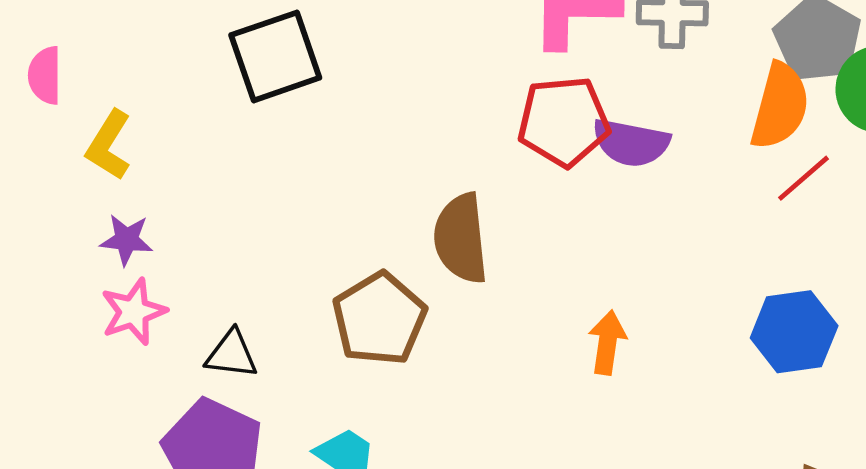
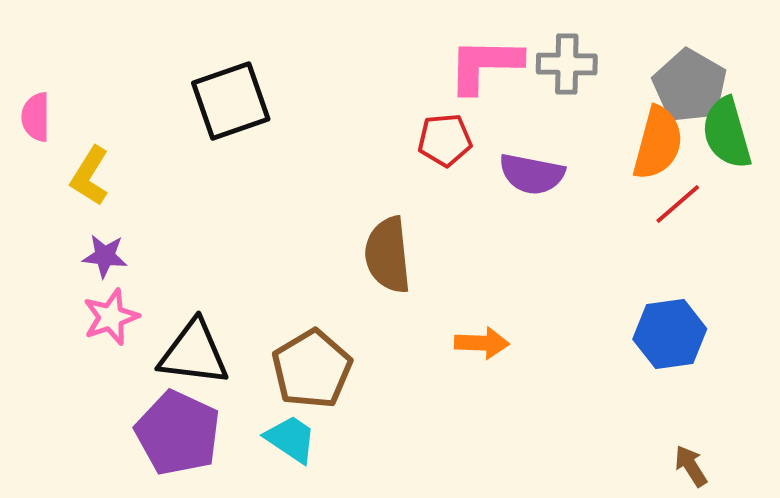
red pentagon: (564, 121) -> (445, 140), moved, size x0.7
brown pentagon: (379, 319) -> (312, 369), moved
orange arrow: (607, 342) -> (482, 343), moved, turned 84
black triangle: (232, 354) -> (194, 353), size x1.6

